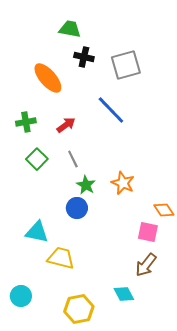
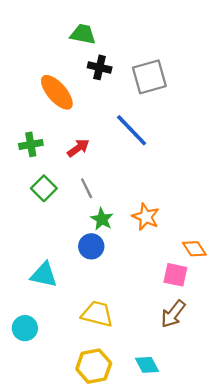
yellow trapezoid: (61, 258) -> (97, 314), moved
cyan diamond: (124, 294) -> (147, 365), moved
cyan circle: (21, 296) -> (25, 328), moved

